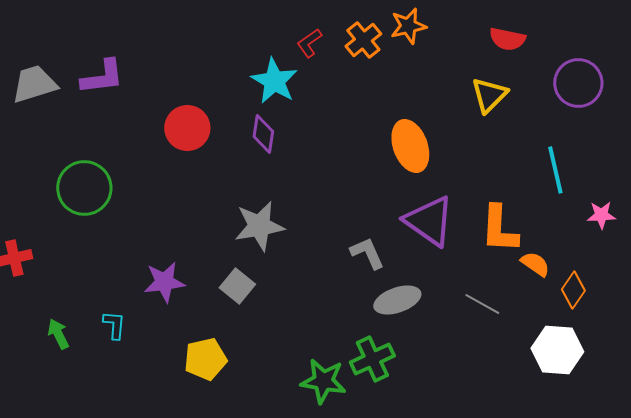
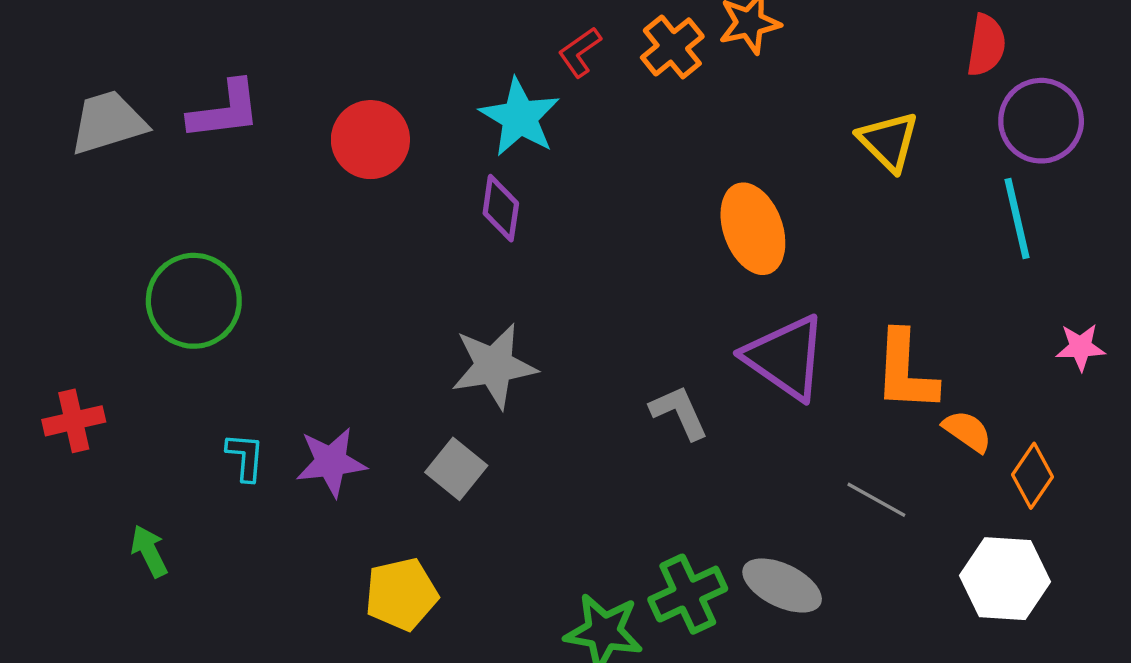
red semicircle: (507, 39) -> (986, 45), moved, turned -93
yellow triangle: (489, 95) -> (888, 141), turned -30
red circle: (187, 128) -> (370, 140), moved
cyan line: (555, 170) -> (1017, 218), moved
gray ellipse: (397, 300) -> (782, 585), moved, turned 45
cyan L-shape: (114, 325) -> (245, 457), moved

